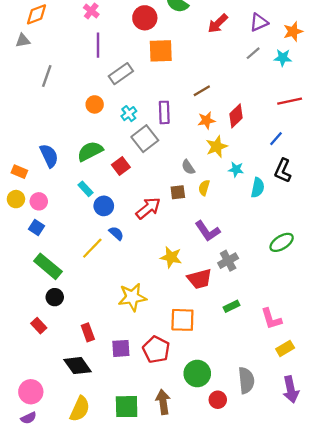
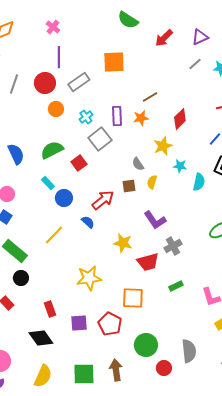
red circle: (145, 18) -> (45, 83), moved
orange star: (206, 120) -> (141, 118), moved
blue semicircle: (116, 233) -> (88, 222), moved

